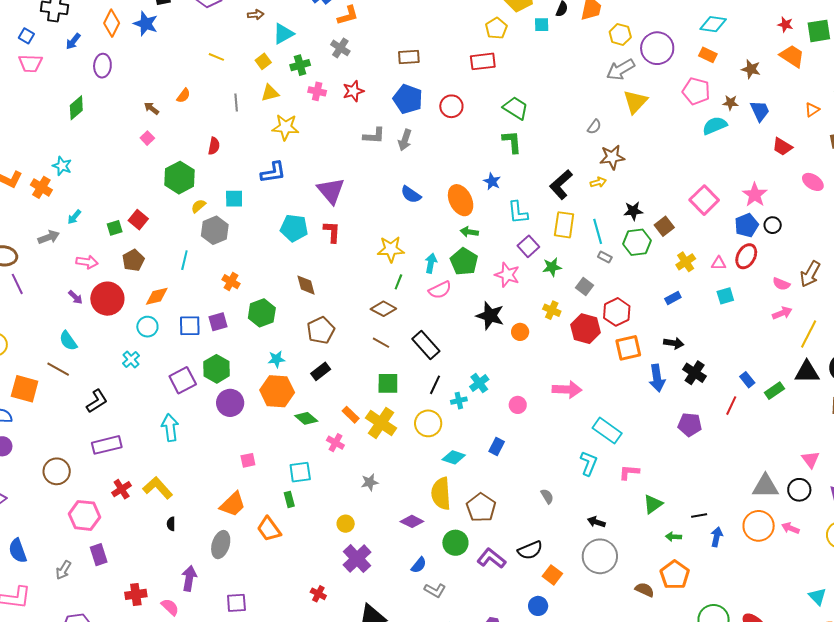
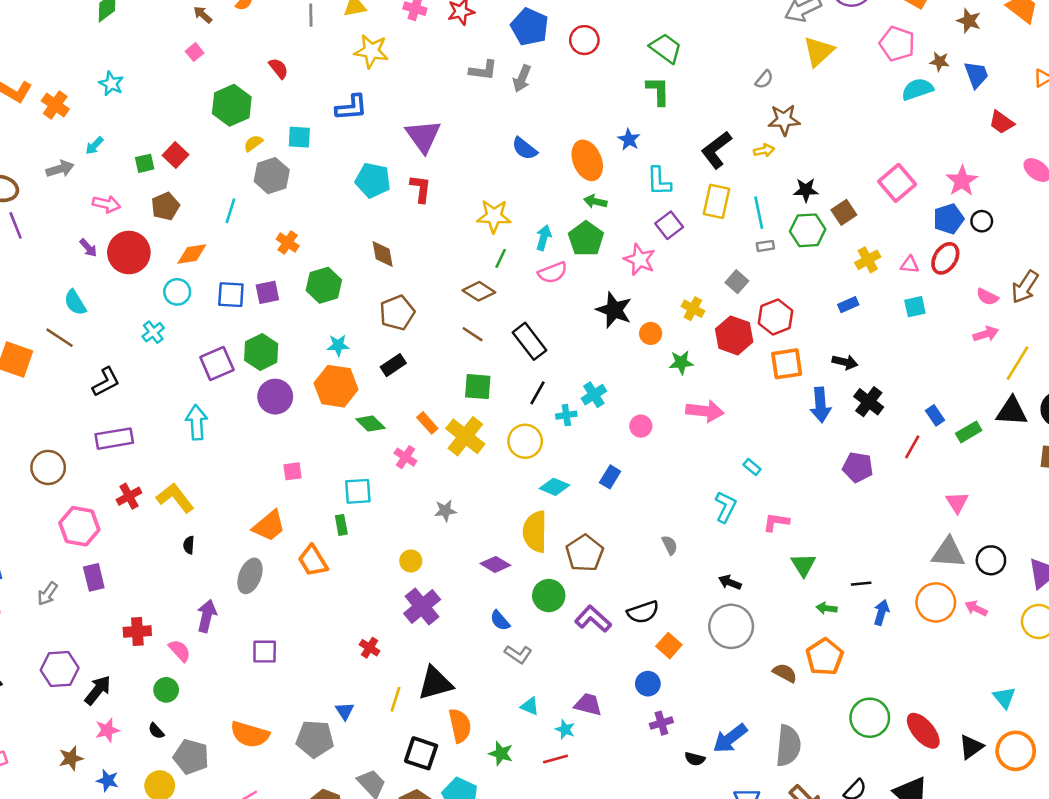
red semicircle: (214, 146) -> (279, 68), turned -54
cyan star: (62, 166) -> (111, 84), moved
gray rectangle: (605, 257) -> (765, 246), turned -40
green star: (552, 267) -> (681, 362), moved
cyan rectangle: (607, 431) -> (752, 467), size x0.5
pink triangle: (811, 460) -> (957, 502), moved
green triangle: (653, 504) -> (803, 565), turned -30
blue semicircle: (419, 565) -> (500, 621), turned 96

